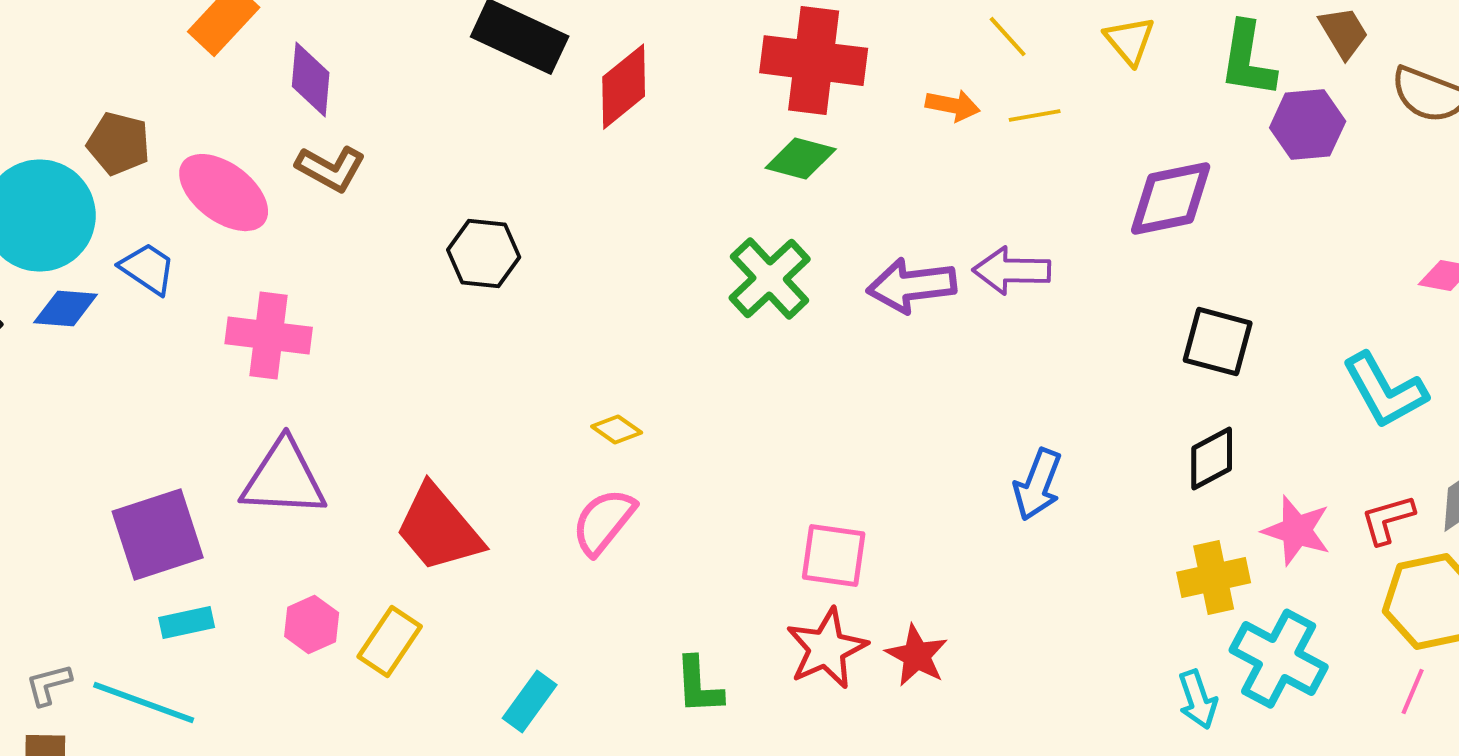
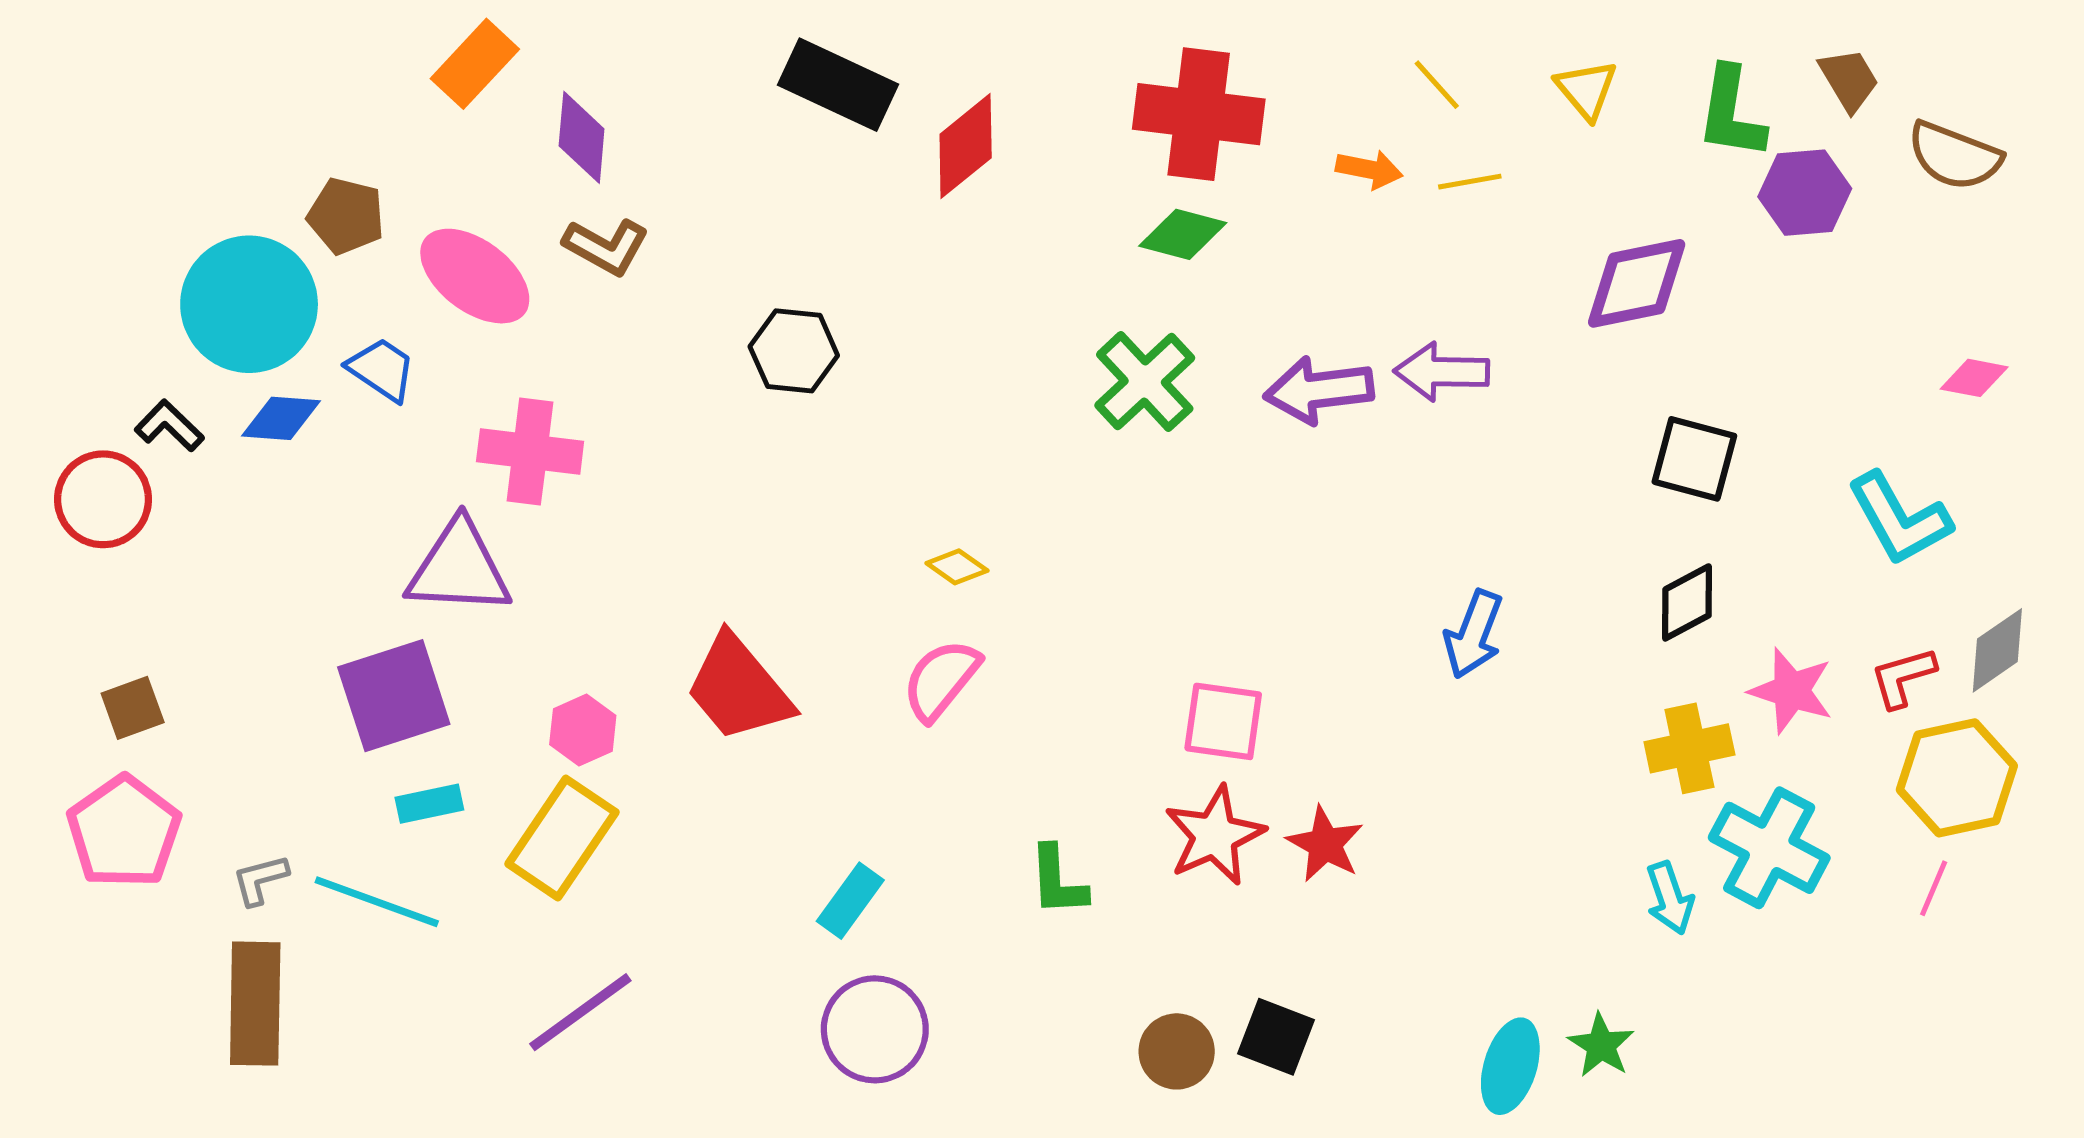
purple triangle: (284, 479) -> (459, 568), moved
pink hexagon: (312, 625) -> (583, 730), moved
yellow rectangle: (390, 642) -> (562, 838), moved, size x1.4

